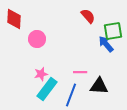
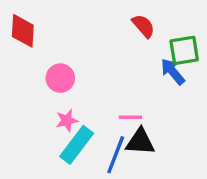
pink circle: (37, 39) -> (60, 78), moved
black triangle: (99, 86) -> (140, 142), moved

